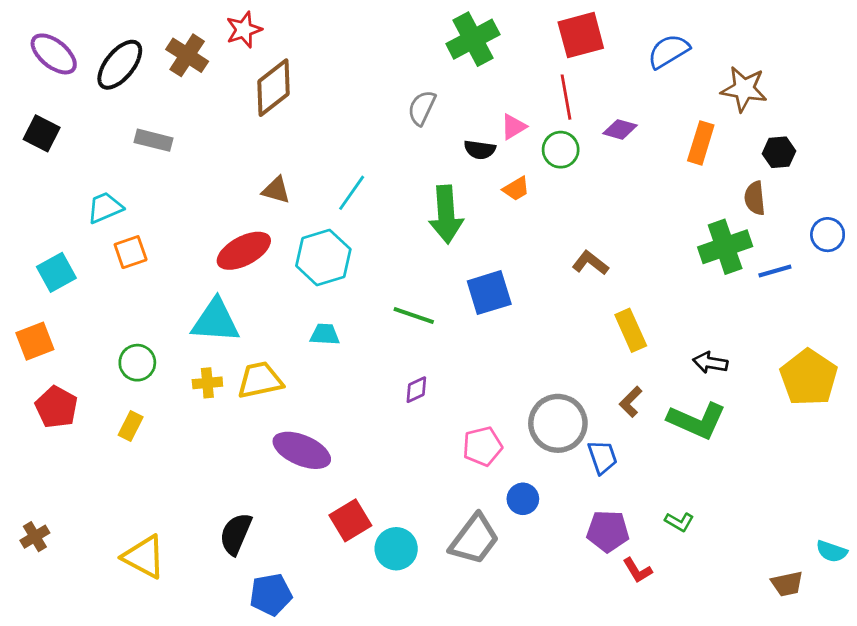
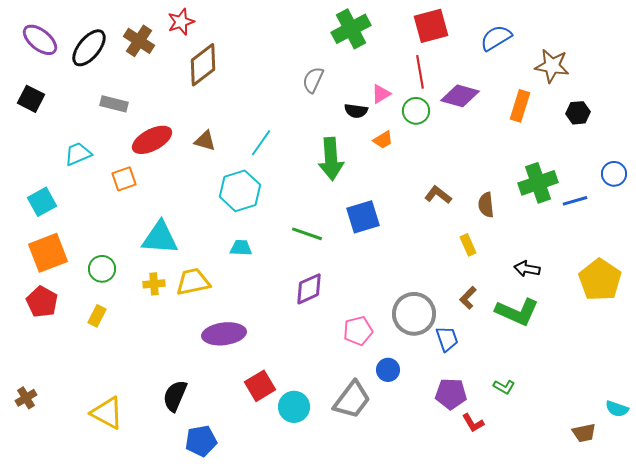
purple diamond: (620, 129) -> (460, 96), size x1.5
brown semicircle: (755, 198) -> (486, 205), moved
red ellipse: (244, 251) -> (152, 140), moved
orange square: (131, 252) -> (124, 179), moved
yellow rectangle: (631, 330) -> (468, 245), size x0.7
orange square: (35, 341) -> (48, 253), moved, size x1.4
purple diamond: (416, 390) -> (309, 289), size x1.6
purple ellipse: (302, 450) -> (224, 334), turned -30

